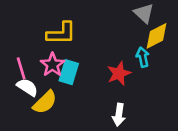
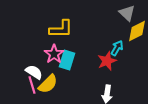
cyan arrow: (143, 57) -> (117, 48), moved, turned 42
pink line: (21, 68) -> (32, 85), moved

